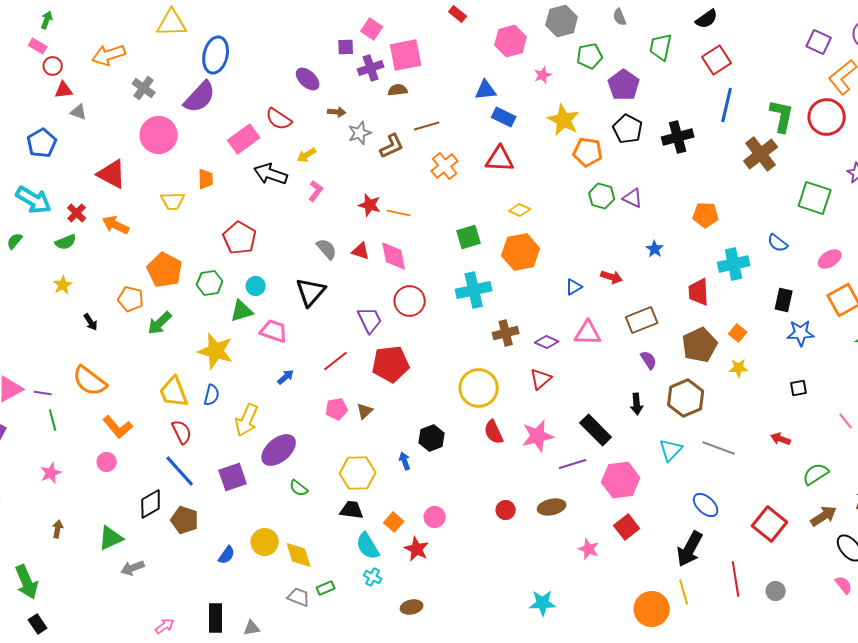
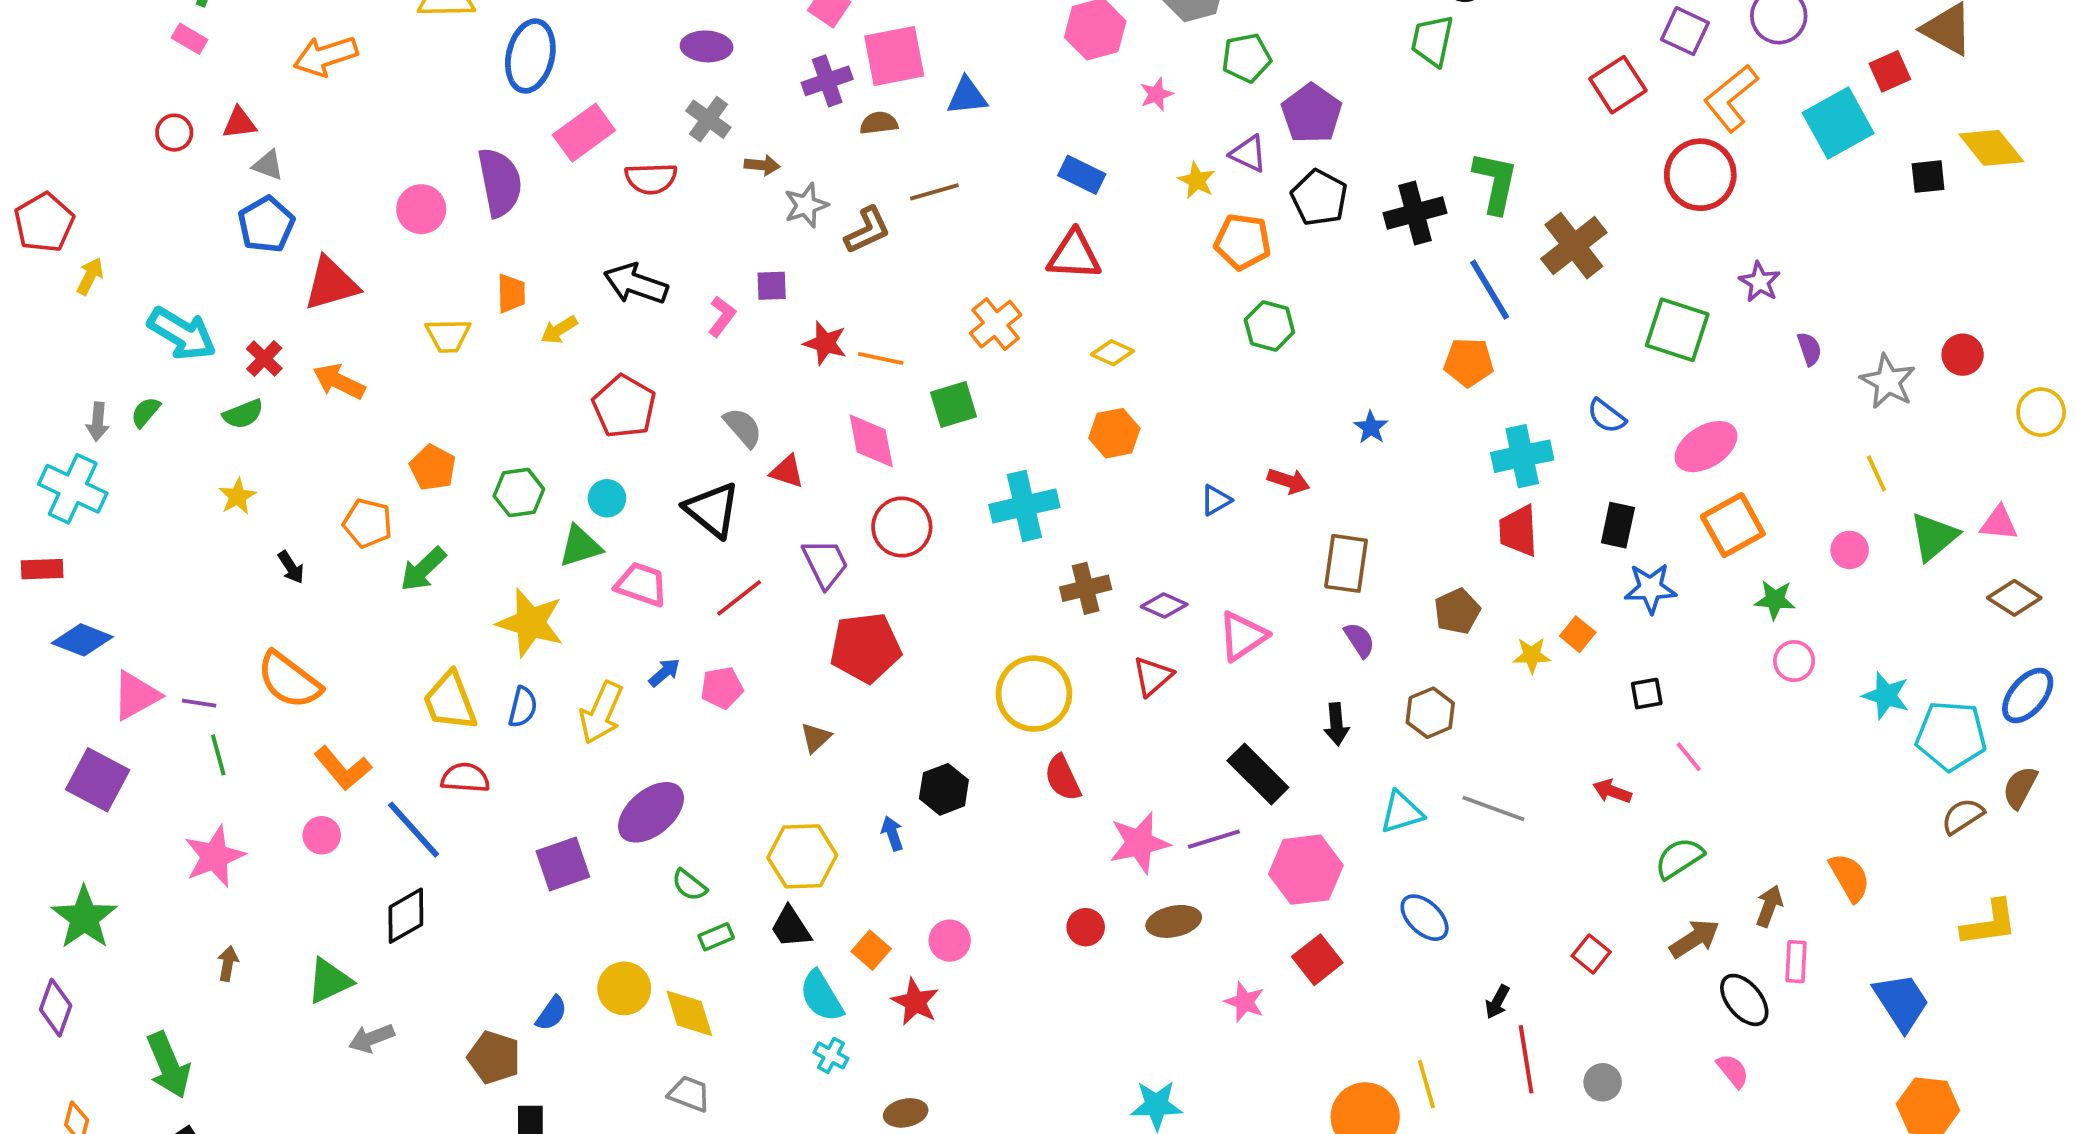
purple square: (346, 47) -> (772, 286), moved
green trapezoid: (661, 47) -> (1432, 41), moved
red square: (717, 60) -> (1618, 85), moved
red circle: (53, 66) -> (174, 133), moved
purple ellipse: (308, 79) -> (707, 46), moved, turned -40
gray cross: (144, 88) -> (708, 119), moved
blue triangle: (486, 90) -> (967, 96), moved
purple semicircle: (200, 97) -> (500, 182), moved, turned -54
blue line: (727, 105) -> (1490, 290), moved, turned -44
green L-shape: (782, 116) -> (1495, 182), moved
red semicircle: (279, 119) -> (651, 179), turned -36
yellow star: (564, 120) -> (1197, 180), size x0.6
pink circle: (159, 135) -> (421, 209), size x0.7
pink rectangle: (244, 139) -> (584, 133), moved
blue pentagon: (42, 143) -> (266, 224), moved
yellow arrow: (307, 155) -> (559, 330), moved
orange cross: (445, 166) -> (996, 324), moved
red triangle: (112, 174) -> (331, 284), turned -44
purple triangle: (633, 198) -> (1248, 154), moved
green square: (469, 237) -> (954, 404), moved
red pentagon: (240, 238) -> (624, 406), moved
red triangle: (361, 251) -> (787, 471), moved
orange hexagon: (521, 252) -> (1114, 433), size x0.7
pink ellipse: (830, 259) -> (1706, 447), size x1.4
orange pentagon: (165, 270) -> (433, 468), size x0.7
black triangle: (311, 292) -> (712, 510), turned -32
red trapezoid: (699, 292) -> (1518, 531), moved
brown rectangle: (642, 320) -> (1346, 563), turned -60
pink triangle: (588, 333) -> (1243, 636), moved, turned -36
orange square: (738, 333) -> (1578, 634), moved
brown pentagon: (700, 345) -> (1457, 611), size x0.7
red line: (336, 361) -> (739, 598), moved
brown hexagon: (686, 398) -> (1430, 713), size x0.7
pink pentagon: (337, 409) -> (722, 688), moved
yellow arrow: (247, 420) -> (601, 713), moved
pink line: (846, 421) -> (1689, 757), moved
red semicircle: (182, 432) -> (465, 778), turned -60
pink star: (538, 436) -> (1139, 843), moved
cyan triangle: (671, 450) -> (1402, 812), turned 30
blue line: (180, 471) -> (414, 830), moved
pink star: (51, 473) -> (214, 856), size x1.5
blue ellipse: (706, 505) -> (1425, 918), moved
black trapezoid: (352, 510) -> (791, 927), turned -130
brown pentagon: (185, 520) -> (494, 1057), moved
red square: (770, 524) -> (1591, 954), size x0.6
black arrow: (690, 549) -> (1497, 1002), moved, size x0.5
green rectangle: (326, 588) -> (716, 937), moved

